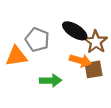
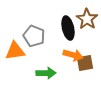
black ellipse: (75, 31) -> (68, 28), turned 45
brown star: (96, 42) -> (87, 19), moved

